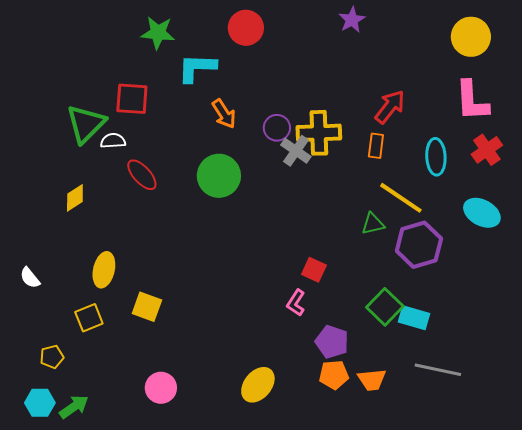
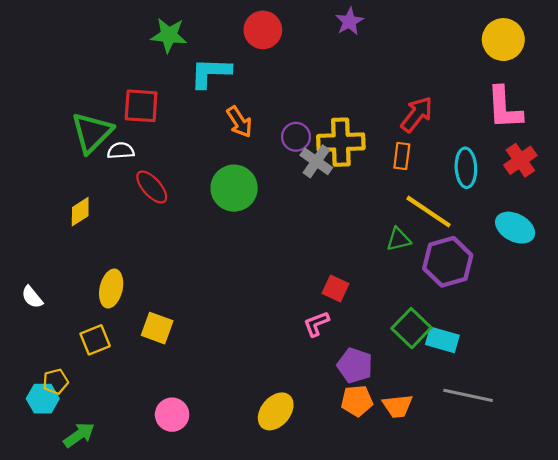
purple star: (352, 20) -> (349, 21), moved
pink L-shape: (296, 303) -> (316, 324), turned 36
cyan hexagon: (40, 403) -> (43, 399), moved

